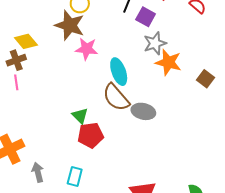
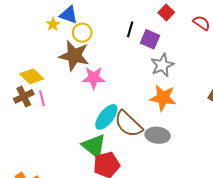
orange star: (168, 62) -> (163, 98), moved
cyan ellipse: (119, 72) -> (106, 117), moved, turned 64
pink line: (16, 82) -> (42, 98), moved
green triangle: (80, 116) -> (94, 146), size x1.5

